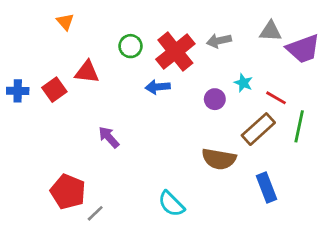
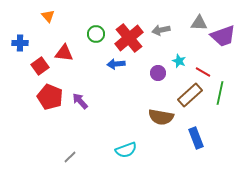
blue cross: (18, 91) -> (20, 43), moved
red pentagon: (68, 192) -> (50, 97), moved
cyan semicircle: (171, 204) -> (126, 150), turned -65

